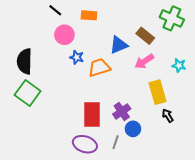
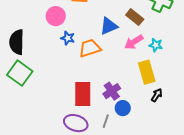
cyan star: (179, 65) -> (156, 45), moved
black arrow: (168, 116) -> (157, 95), turned 64

